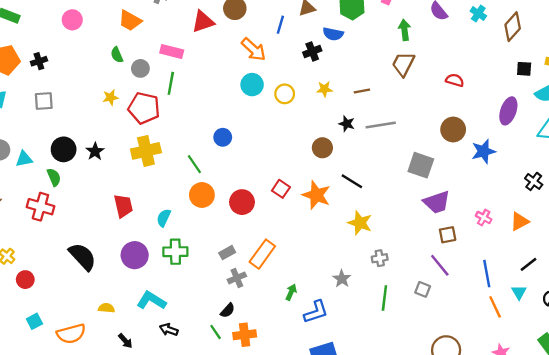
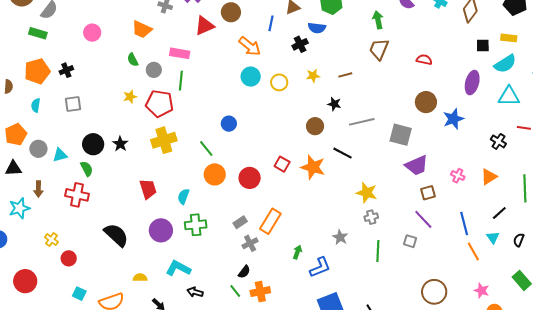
gray line: (381, 125) -> (362, 122), moved
yellow star: (360, 223) -> (367, 193), moved
cyan square: (34, 321) -> (79, 294), turned -32

